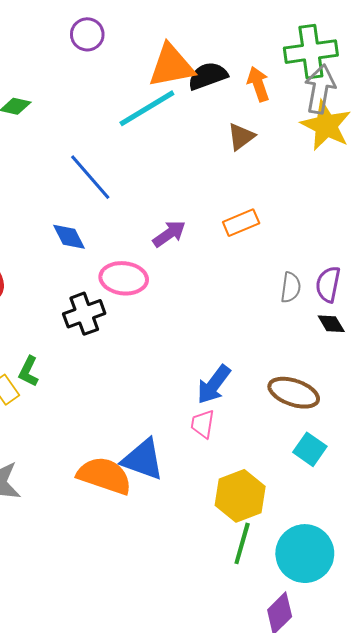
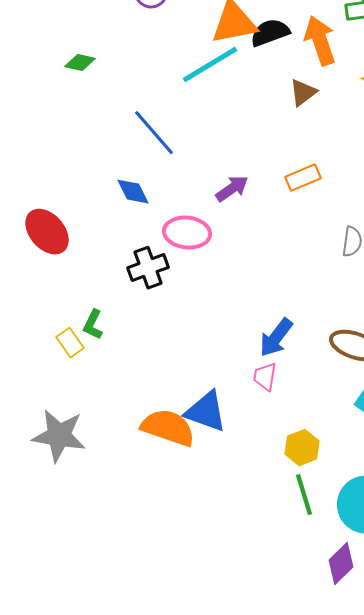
orange arrow: (258, 84) -> (320, 41), size x1.4
yellow hexagon: (240, 496) -> (302, 448), size x0.7
green line: (242, 543) -> (304, 495), turned -33

